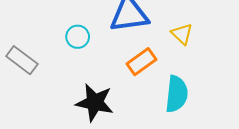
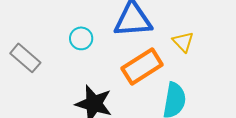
orange rectangle: (141, 62) -> (142, 67), size x1.4

